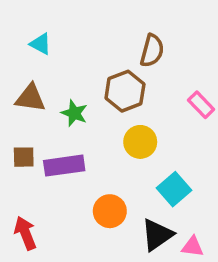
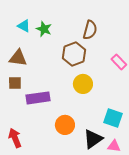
green star: (74, 113) -> (44, 29), moved
brown square: (24, 157) -> (15, 83), moved
cyan square: (174, 189) -> (113, 118), moved, turned -30

